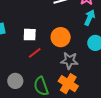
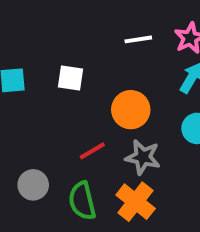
white square: (30, 35) -> (71, 78), moved
red line: (35, 53) -> (92, 151), moved

